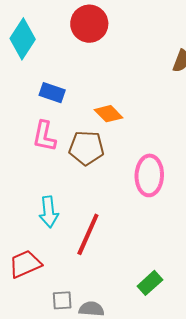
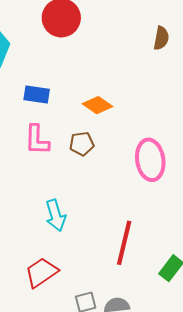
brown pentagon: (86, 148) -> (82, 144), size x0.7
red line: (88, 234) -> (124, 243), moved

